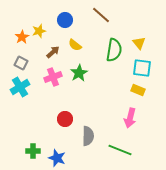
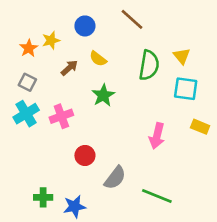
pink cross: (53, 77) -> (61, 116), moved
yellow rectangle: (138, 90) -> (200, 127), moved
pink arrow: (130, 118) -> (157, 136), moved
gray semicircle: (88, 136) -> (115, 178), turned 36
blue star: (57, 158) -> (74, 206), turned -30

